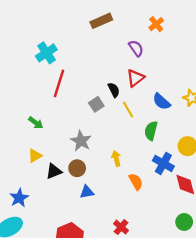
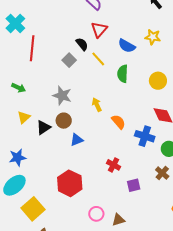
blue cross: (163, 163) -> (145, 136), moved
blue star: (19, 198) -> (17, 158), turned 30

